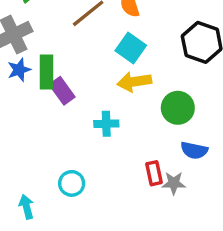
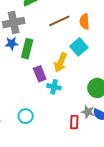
yellow arrow: (134, 82) -> (60, 62), moved, turned -72
purple rectangle: (62, 91) -> (40, 74), moved
gray star: (174, 183) -> (88, 112), moved

